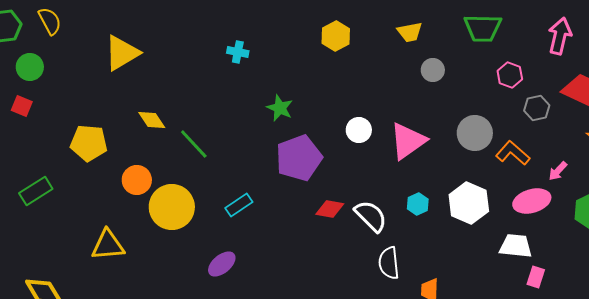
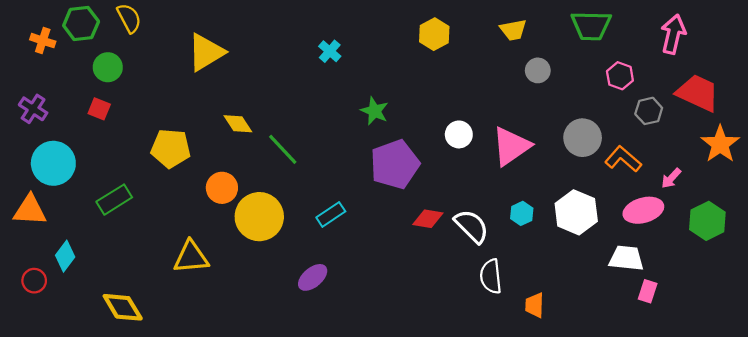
cyan cross: (238, 52) -> (330, 51), turned 30

